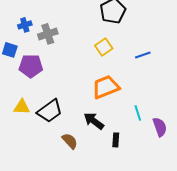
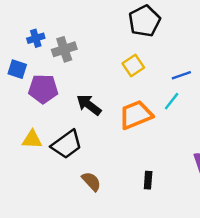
cyan line: (138, 113) -> (172, 101), moved, turned 56
black arrow: (94, 121) -> (89, 105), moved

